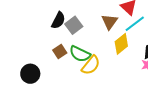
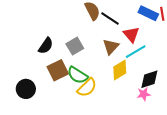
black semicircle: (58, 20) -> (46, 46), moved
brown square: (60, 51) -> (58, 70), size x1.5

